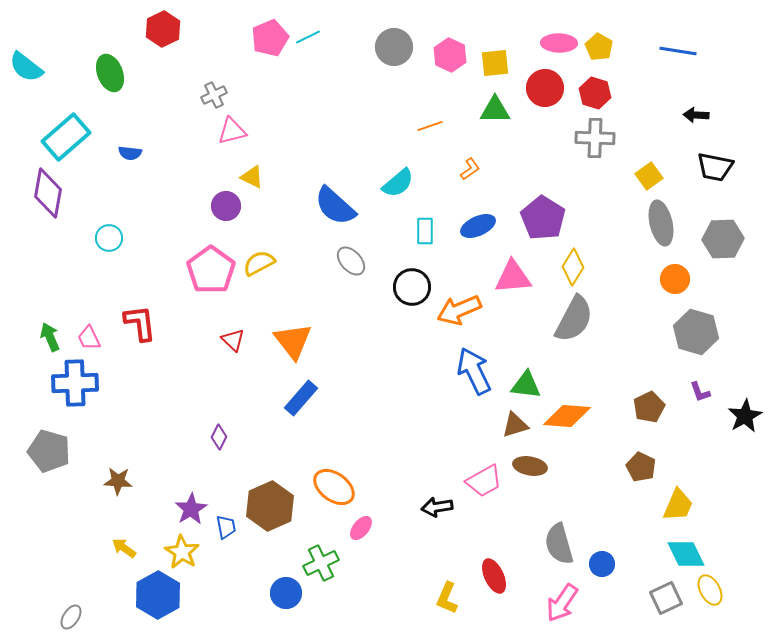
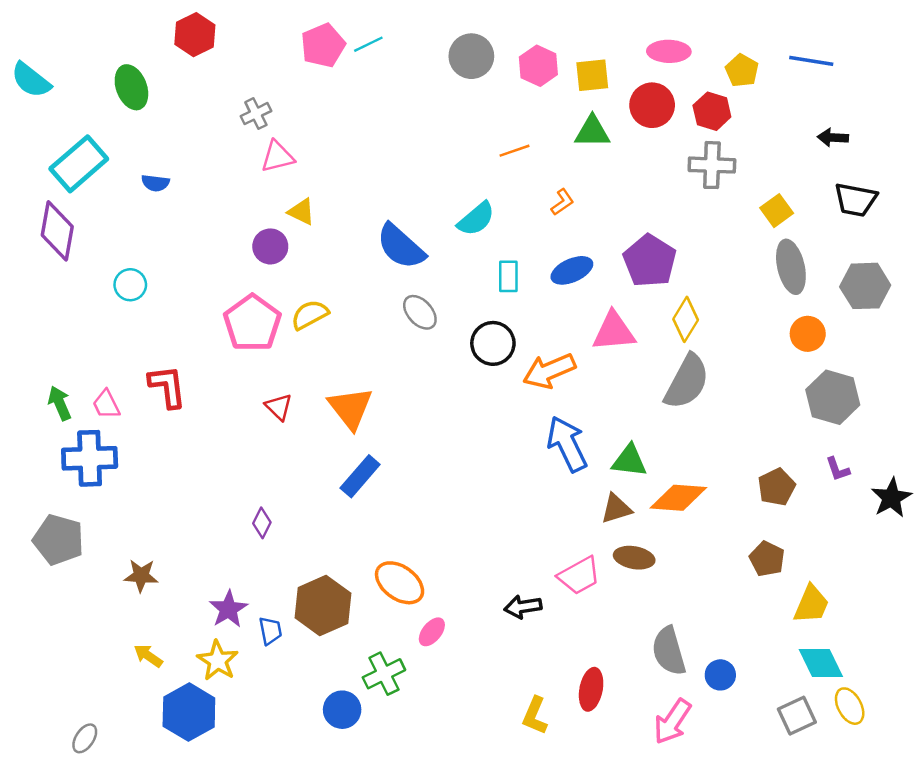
yellow pentagon: (599, 47) -> (742, 71), moved
red ellipse: (494, 576) -> (591, 689), turned 36

